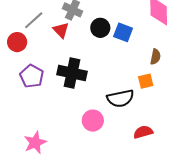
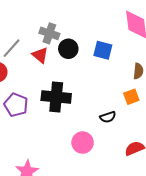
black circle: (100, 28) -> (68, 49), moved
black semicircle: (120, 98) -> (108, 117), size x0.6

